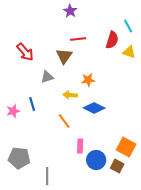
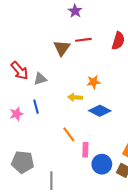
red arrow: (25, 52) -> (20, 71), moved
brown triangle: (64, 56) -> (62, 48), moved
gray triangle: (47, 77) -> (40, 79), moved
orange line: (64, 121) -> (69, 134), moved

